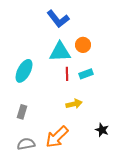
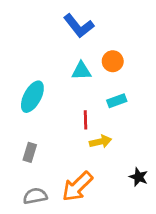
cyan triangle: (60, 52) -> (81, 71), size x0.7
red line: (67, 74) -> (85, 120), moved

